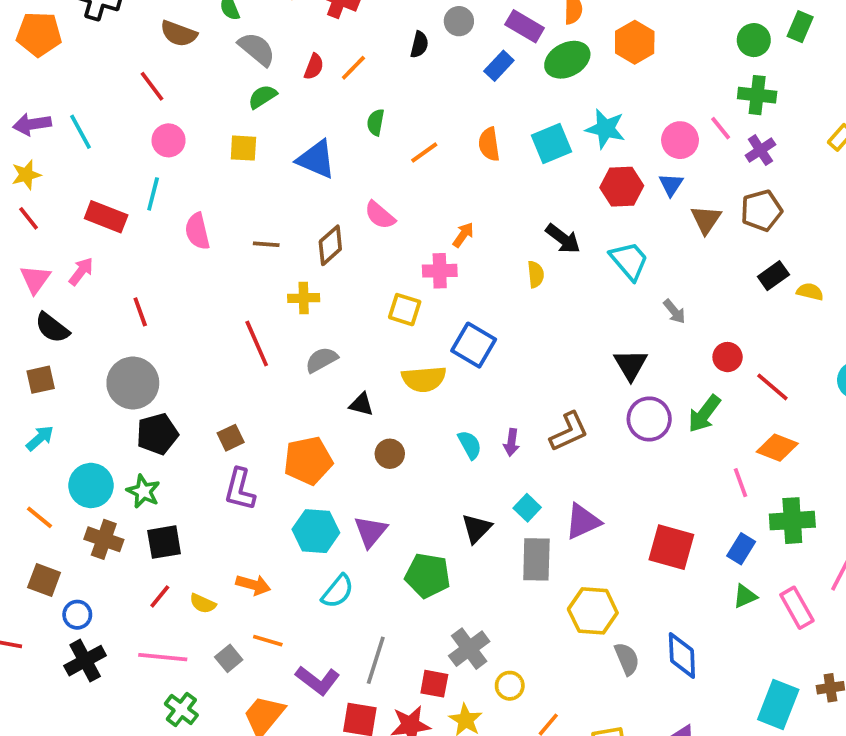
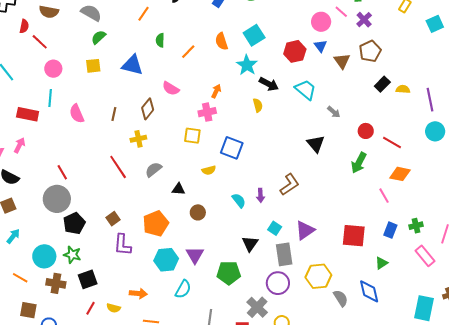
red semicircle: (314, 67) -> (24, 26), moved
cyan star: (605, 129) -> (247, 65), moved, turned 30
brown line: (266, 244) -> (114, 114), turned -72
red line: (140, 312) -> (62, 172), moved
yellow semicircle: (424, 379) -> (209, 170), size x0.6
purple circle: (649, 419) -> (278, 283), moved
green cross: (792, 521) -> (416, 226), moved, size x0.6
green triangle: (745, 596) -> (381, 263), moved

